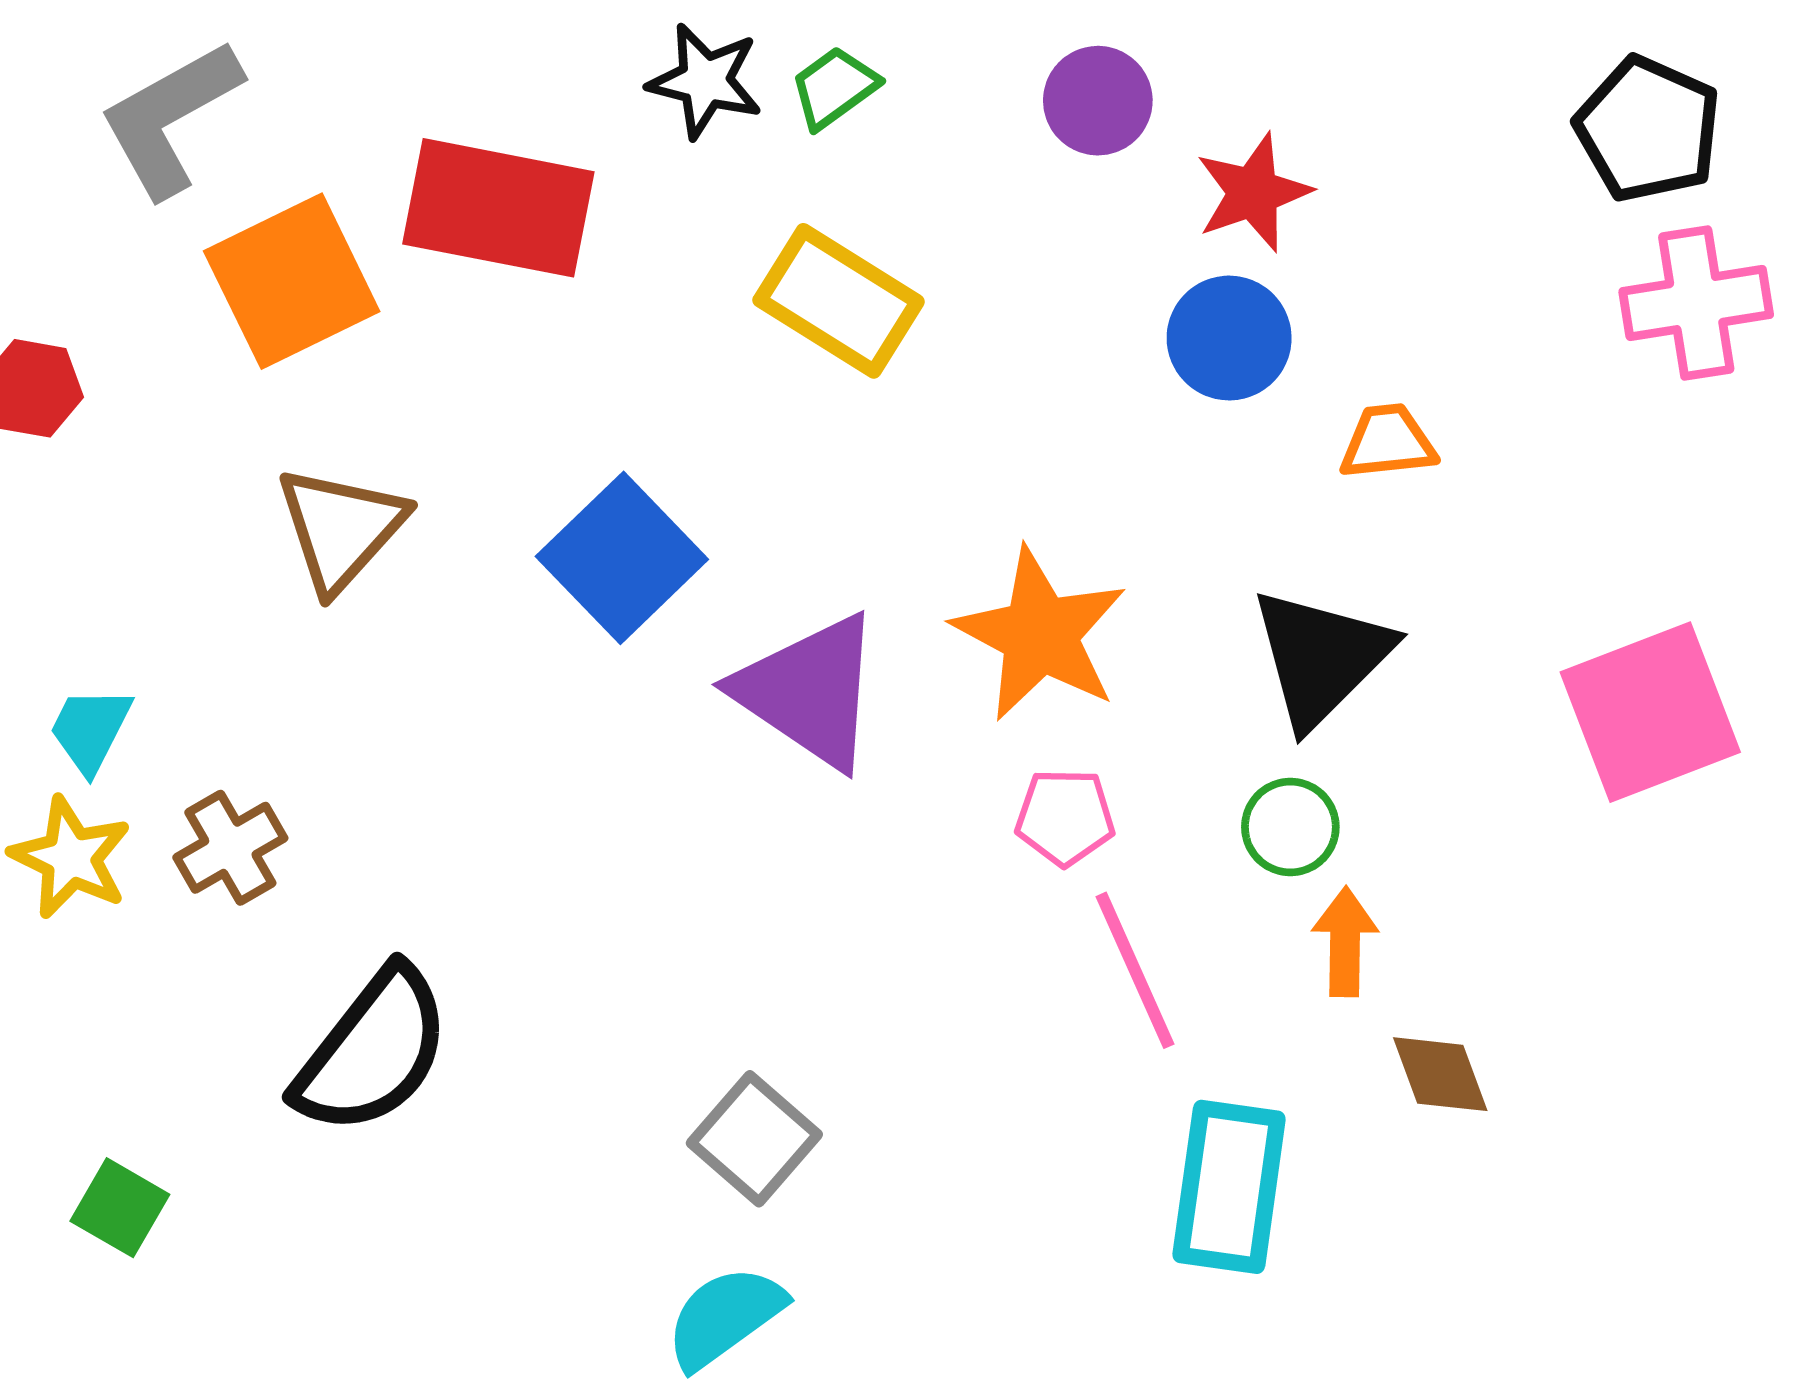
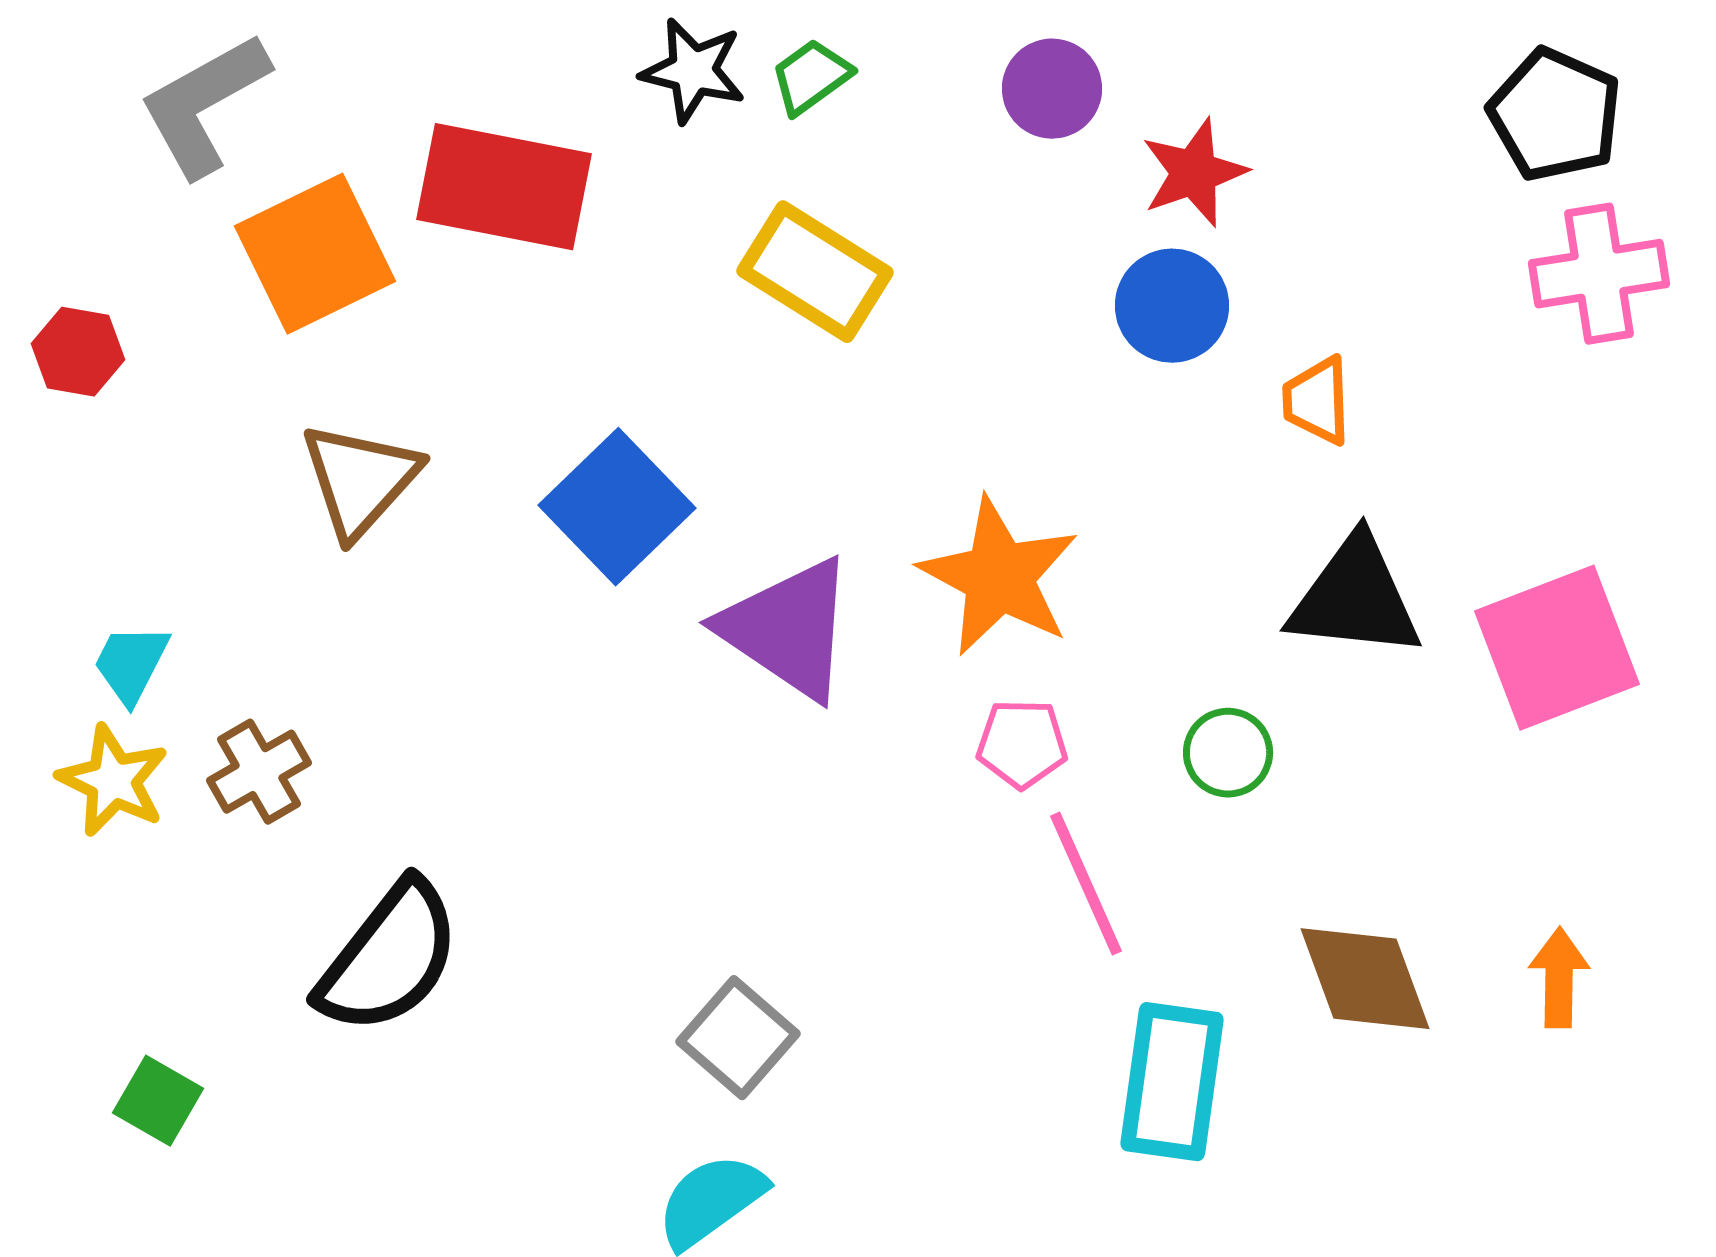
orange trapezoid: (1388, 442) -> (1317, 401), turned -86
black triangle: (1321, 657) -> (1355, 598), moved, turned 51
orange arrow: (1345, 942) -> (1559, 978), moved
brown diamond: (1440, 1074) -> (1365, 979), size x1.5

